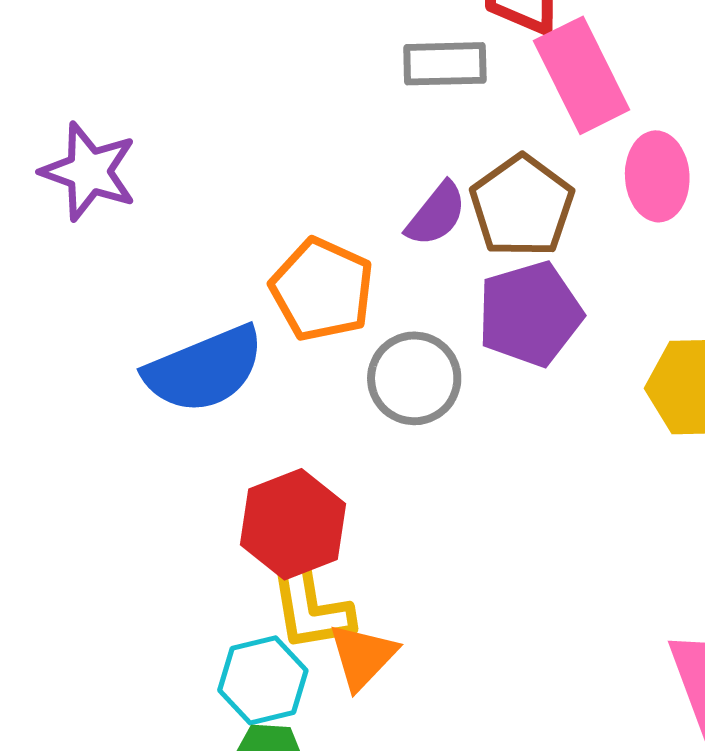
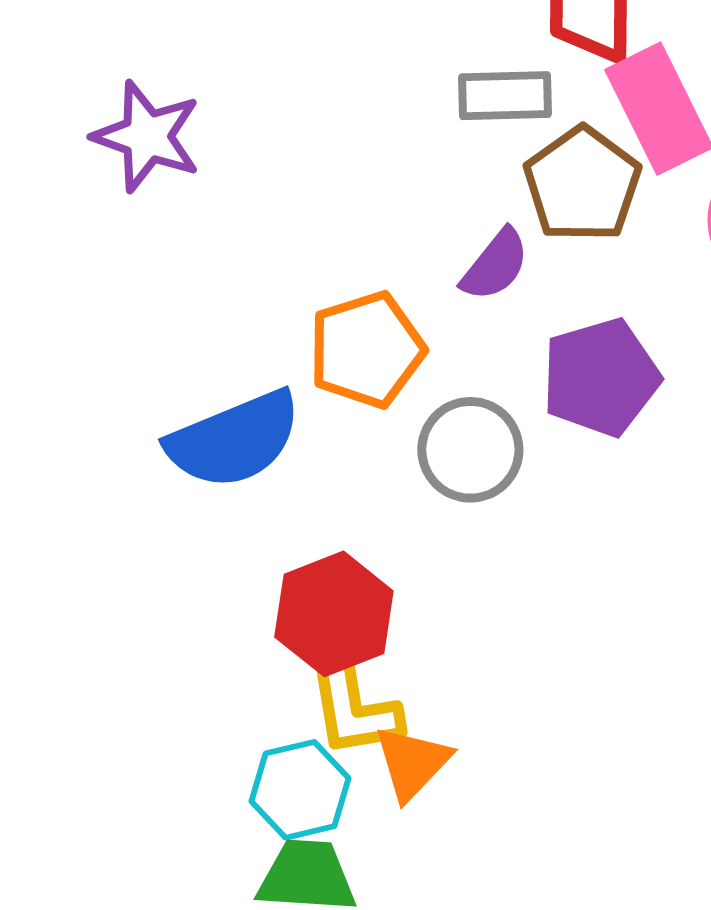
purple star: (89, 172) -> (147, 136), moved
brown pentagon: (522, 206) -> (582, 184), moved
orange pentagon: (322, 290) -> (367, 350), turned 30

